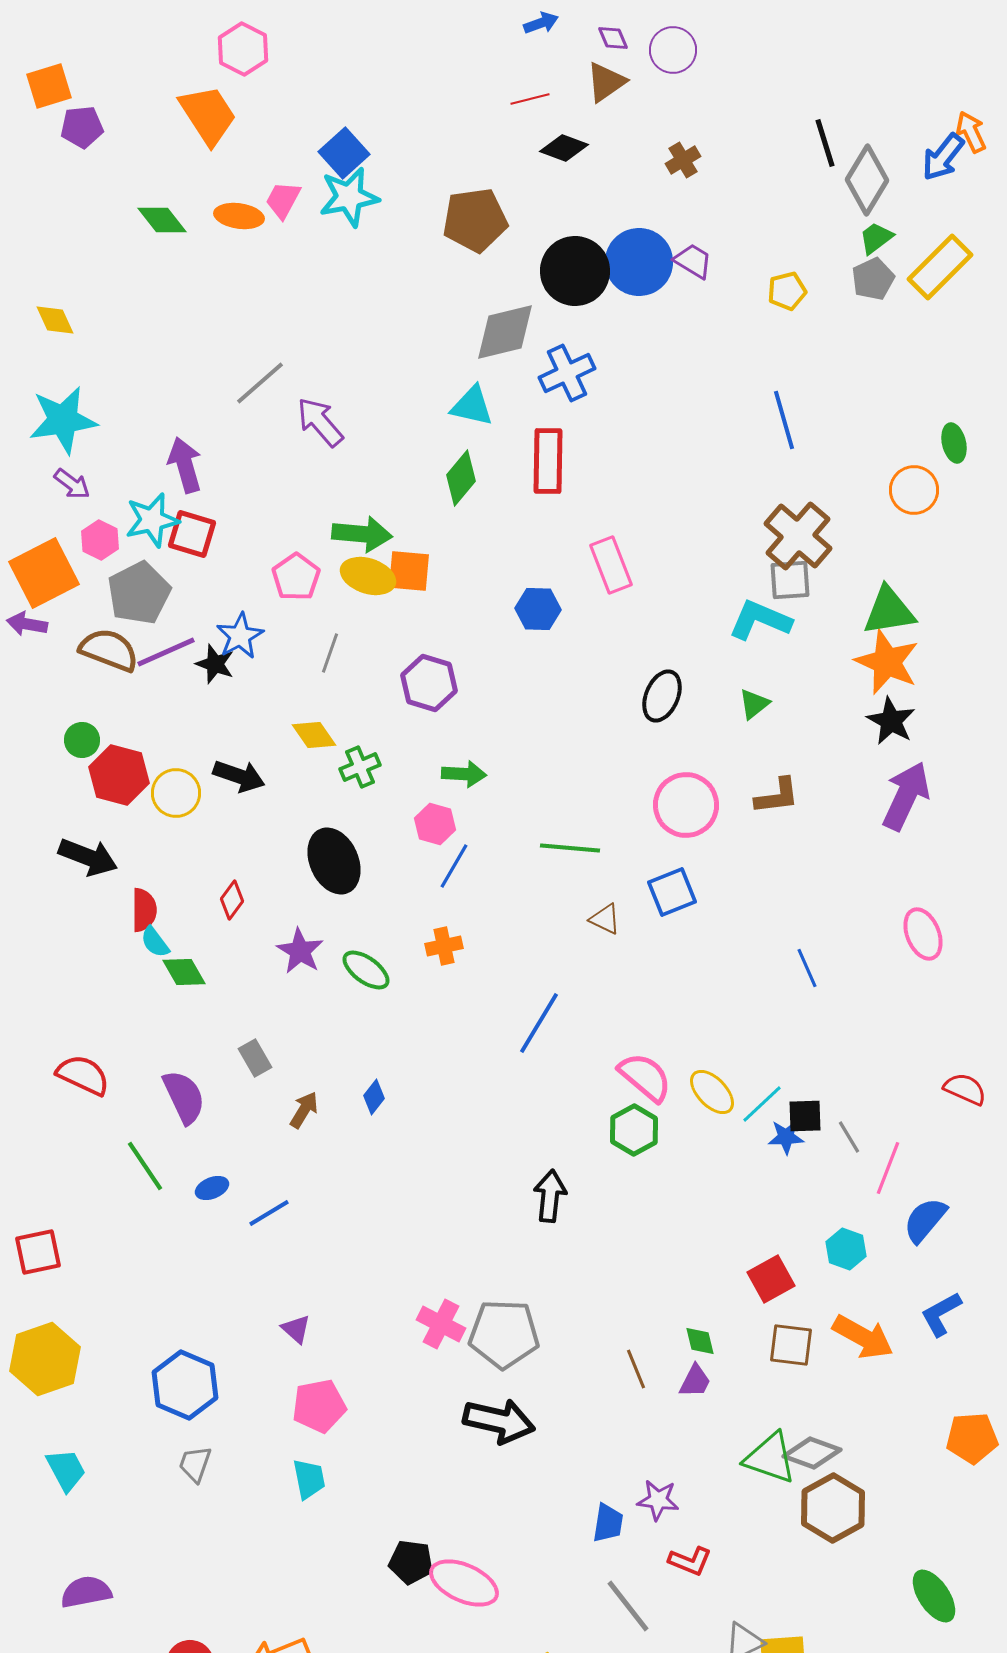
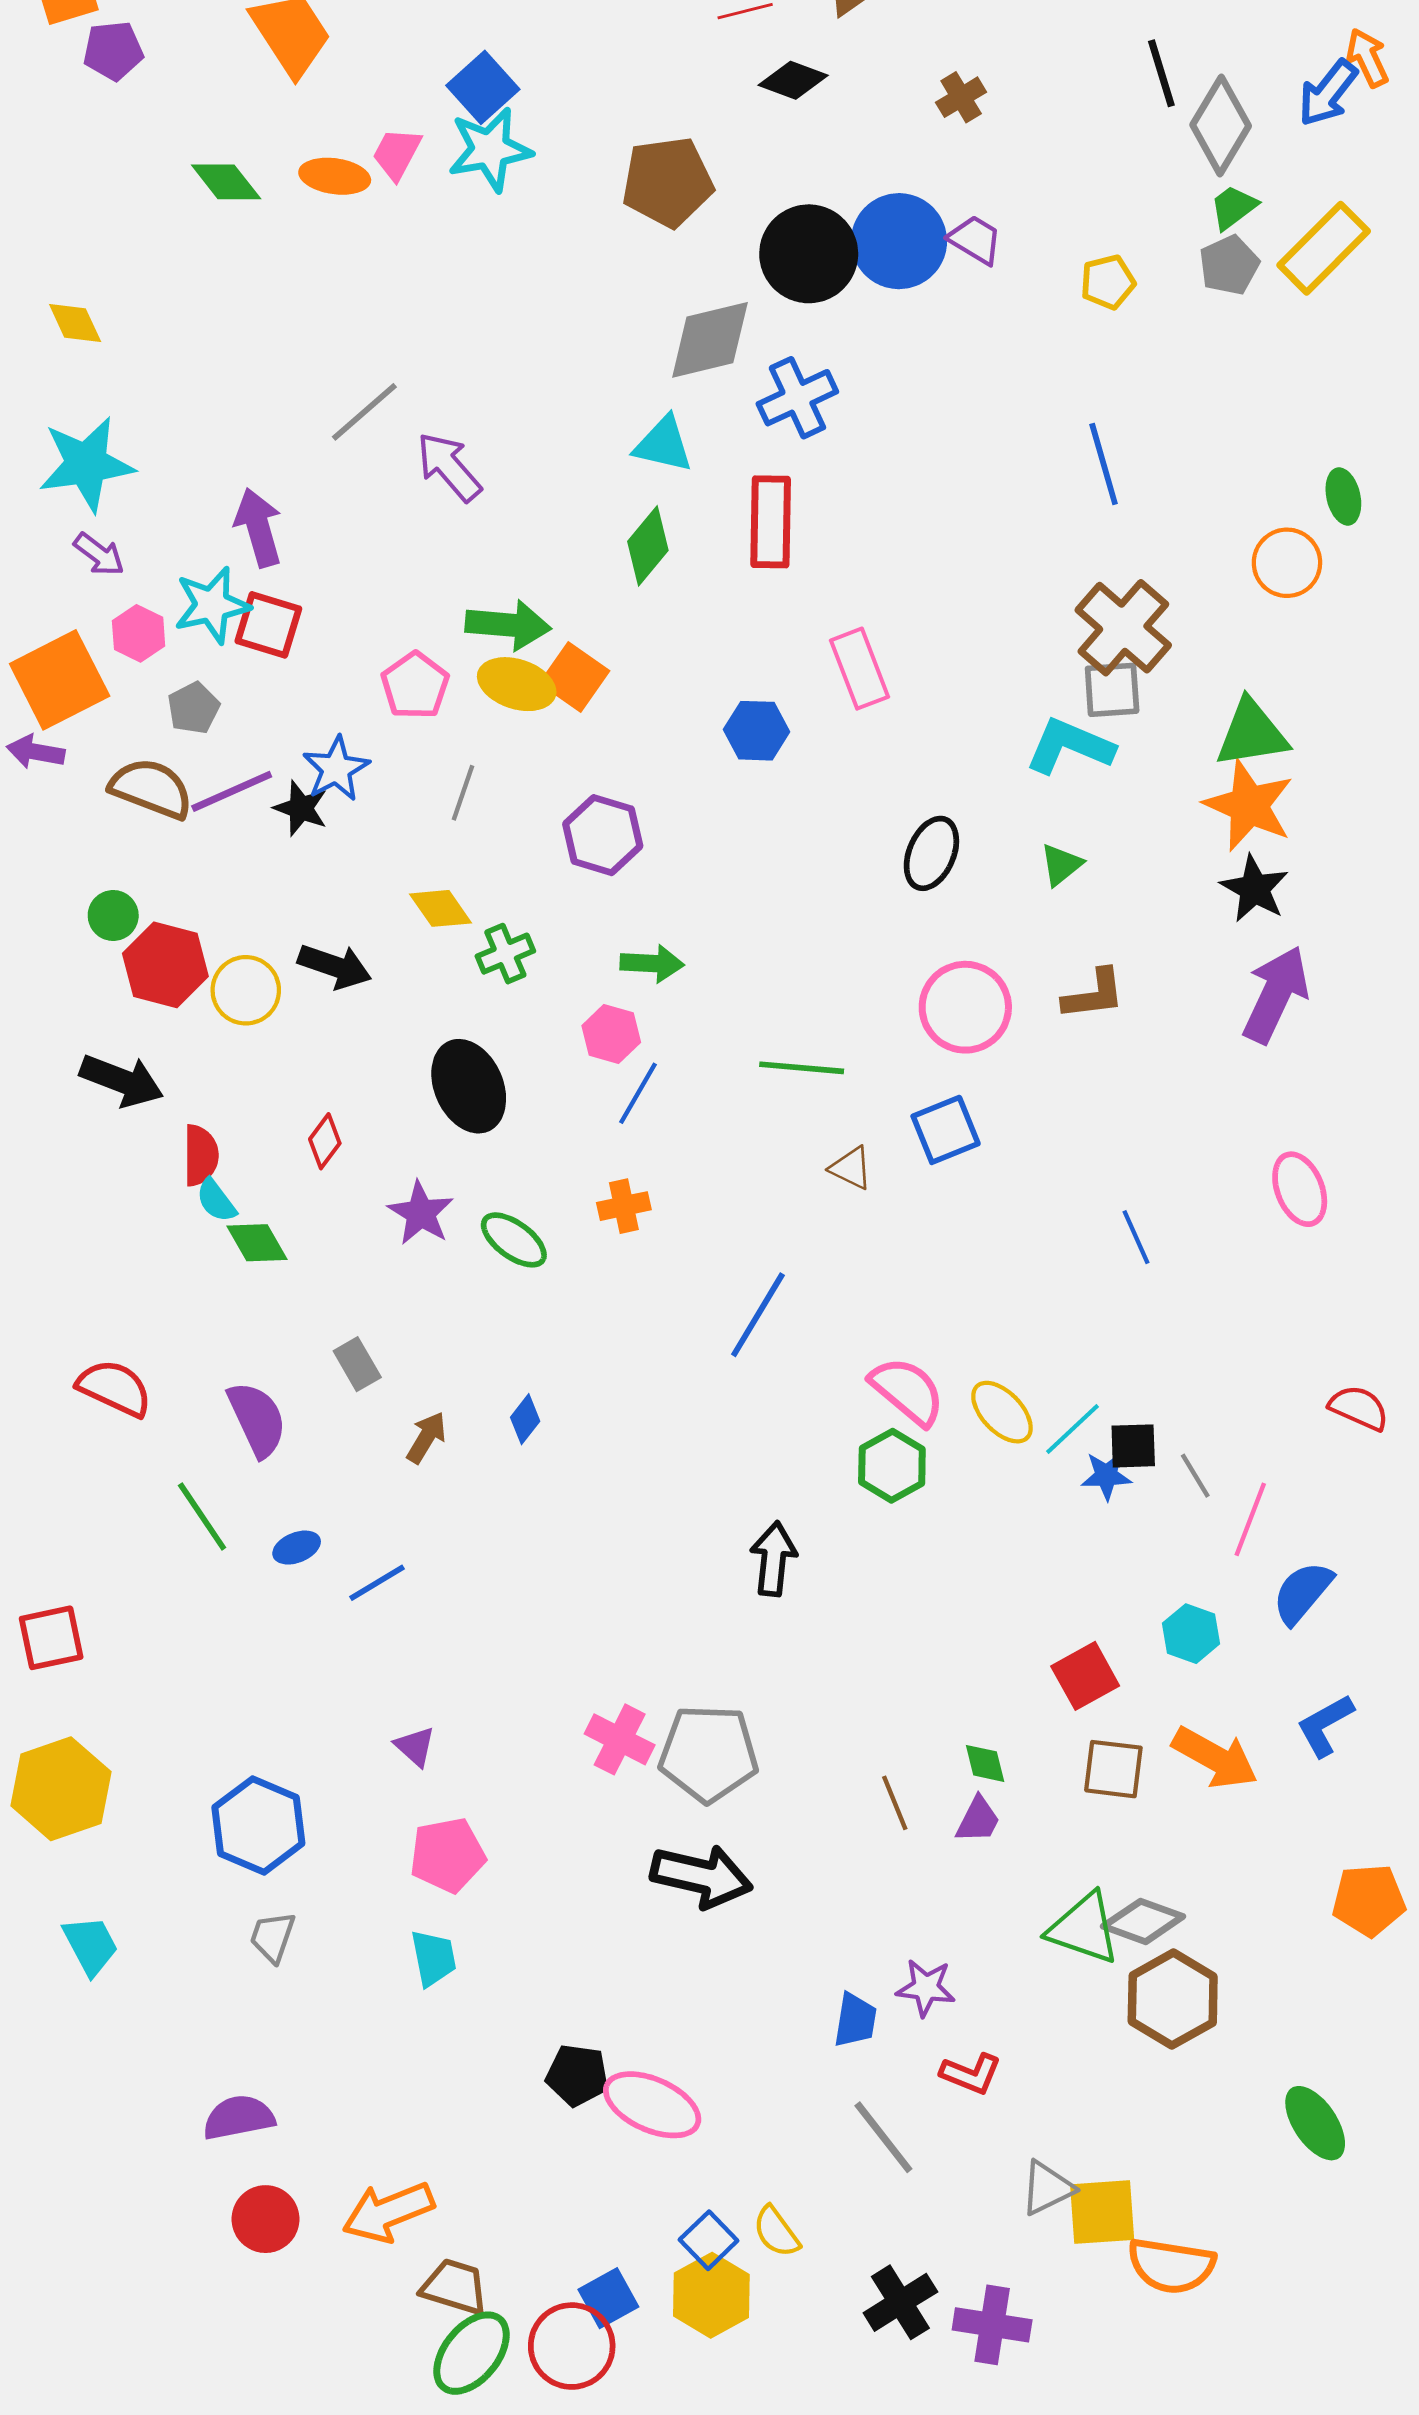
orange square: (409, 571) -> (575, 677), turned 30
gray pentagon: (139, 593) -> (194, 708), size x0.6
purple semicircle: (86, 1592) -> (239, 2117), moved

